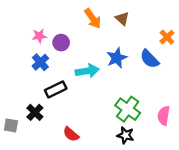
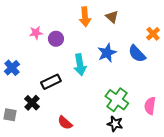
orange arrow: (93, 19) -> (85, 17), turned 30
blue cross: (40, 62) -> (12, 68), moved
cyan arrow: (87, 71) -> (80, 65), turned 90

